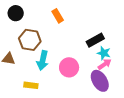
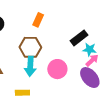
orange rectangle: (58, 16) -> (38, 20), turned 64
brown hexagon: (30, 40) -> (30, 47), moved

